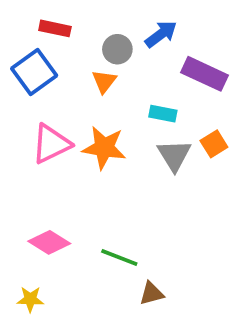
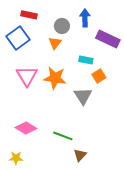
blue arrow: (161, 34) -> (85, 18), turned -54
pink triangle: (51, 144) -> (27, 76), turned -35
orange square: (214, 144) -> (99, 76), moved
gray triangle: (174, 155) -> (83, 96), moved
brown triangle: (151, 293) -> (80, 155), turned -32

